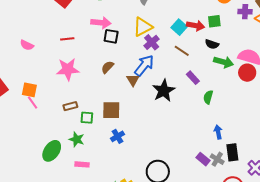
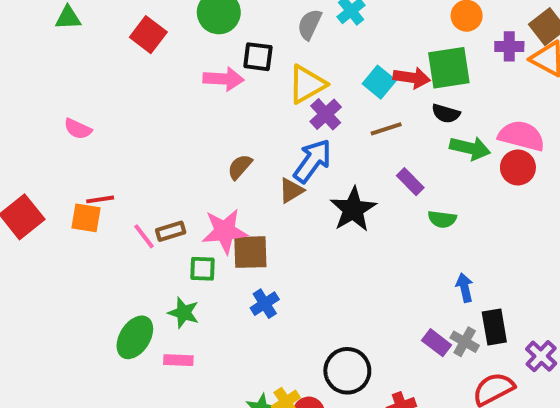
green square: (214, 21) -> (449, 68), size x1.6
black square: (111, 36) -> (258, 57), moved
red line: (67, 39) -> (100, 199), moved
brown line: (182, 51) -> (386, 129), turned -49
pink star: (68, 69) -> (225, 231), moved
brown triangle: (133, 80) -> (291, 190), turned 32
green semicircle: (208, 97) -> (442, 219), turned -96
pink line: (33, 103) -> (144, 236), moved
brown rectangle: (70, 106) -> (171, 231), moved
pink rectangle: (82, 164) -> (178, 360), moved

